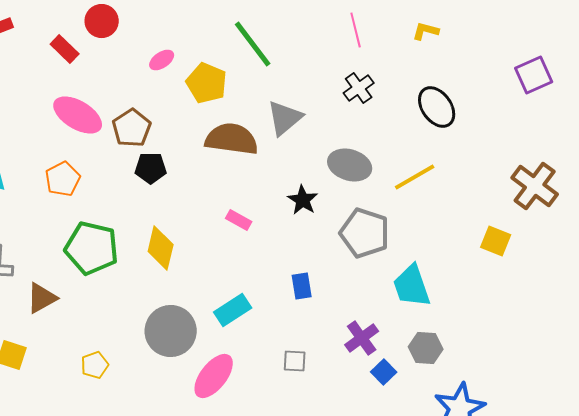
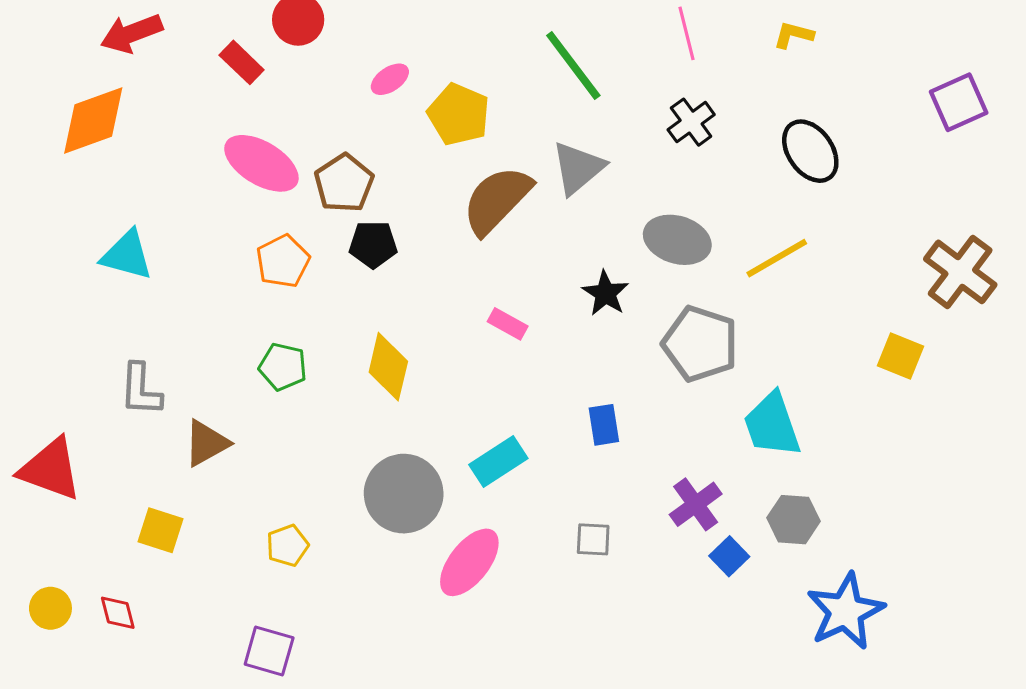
green line: (253, 44) -> (573, 65), moved
brown semicircle: (232, 139) -> (497, 200), turned -54
orange pentagon: (63, 179) -> (283, 261), moved
green pentagon: (92, 248) -> (283, 367), size x0.6

